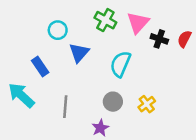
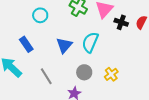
blue triangle: (79, 53) -> (64, 45), moved
gray line: (65, 107) -> (46, 76), turned -36

